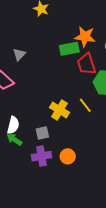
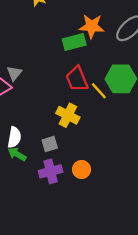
gray triangle: (19, 54) -> (14, 73), moved
red trapezoid: (87, 64) -> (77, 79), moved
yellow line: (85, 105) -> (99, 91), moved

